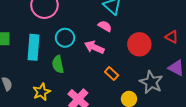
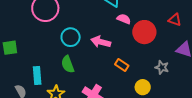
pink semicircle: (105, 26) -> (124, 19), moved
cyan rectangle: (33, 47) -> (37, 76), moved, size x0.7
gray star: (151, 82) -> (162, 67), size x0.6

